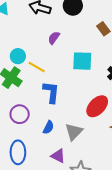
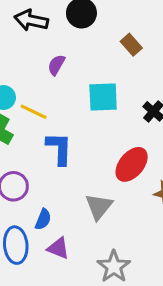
blue semicircle: (48, 127) -> (43, 219), moved
purple triangle: (58, 156) -> (58, 248), moved

